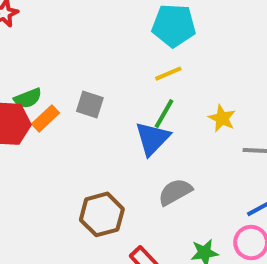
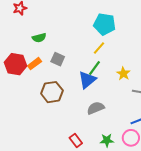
yellow line: (168, 74) -> (99, 48), turned -32
green semicircle: (28, 98) -> (39, 38), moved
brown hexagon: (102, 214) -> (52, 92), moved

